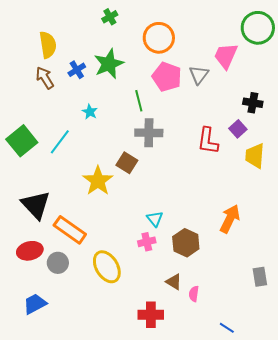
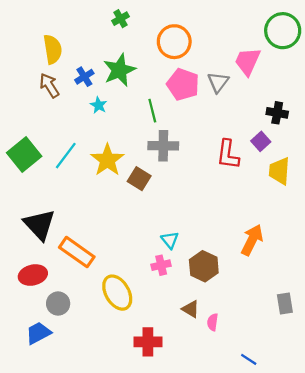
cyan star: (90, 112) -> (99, 105), moved
yellow star: (98, 181) -> (107, 160), moved
gray circle: (58, 263) -> (58, 304), moved
red cross: (151, 315) -> (148, 342), moved

